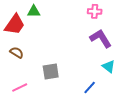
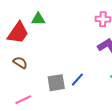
blue line: (90, 87) -> (77, 80), moved

